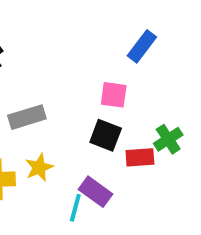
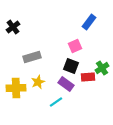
pink square: (114, 95) -> (75, 46), turned -32
purple rectangle: (96, 192) -> (66, 84), moved
cyan line: (75, 208) -> (56, 102), turned 40

